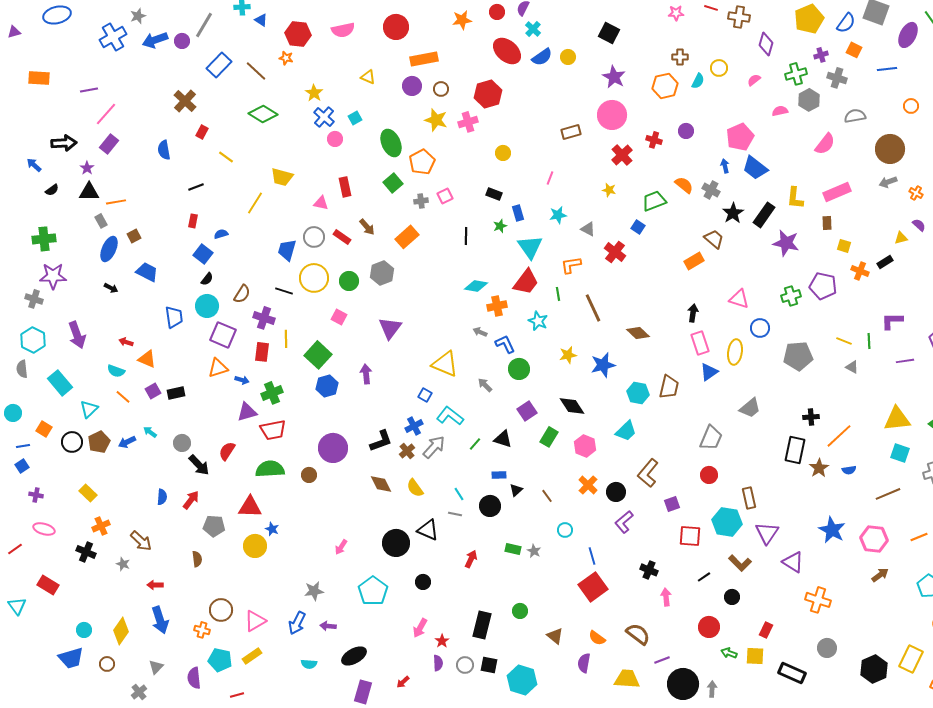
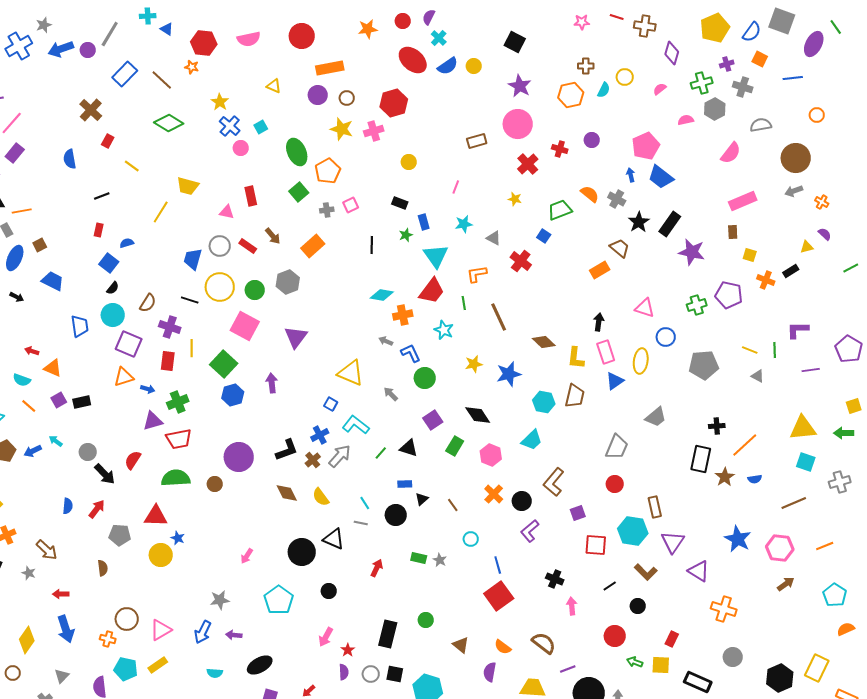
yellow L-shape: (795, 198) -> (576, 358), moved
pink square: (339, 317) -> (245, 326), size x1.8

